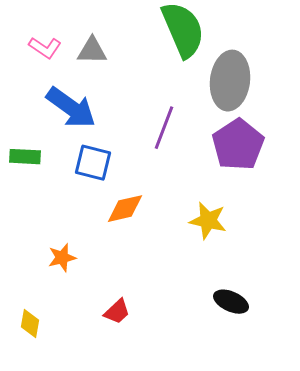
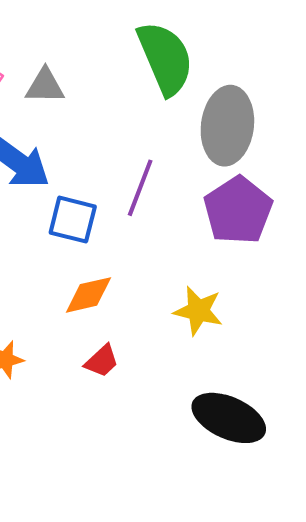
blue square: (93, 163) -> (73, 220), moved
black ellipse: (231, 302) -> (229, 418), size x1.6
red trapezoid: (117, 312) -> (102, 361), moved

